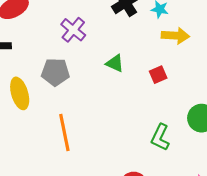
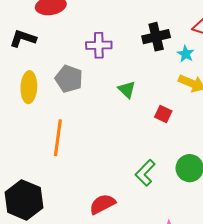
purple cross: (73, 30) -> (99, 45), turned 30
red square: (158, 75) -> (163, 114), turned 30

